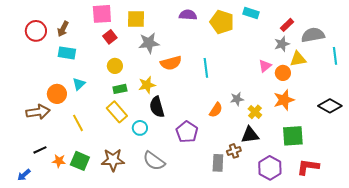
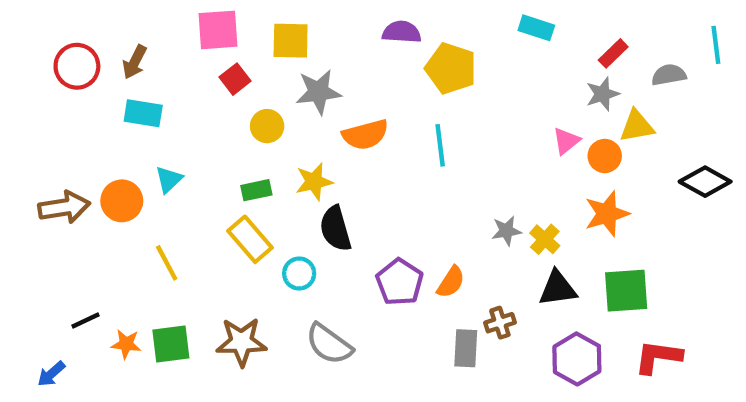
yellow pentagon: (222, 22) -> (451, 68), moved
gray semicircle: (313, 35) -> (669, 75), size x0.7
cyan line: (335, 56) -> (716, 45), moved
yellow circle: (115, 66) -> (267, 126), moved
gray star: (237, 99) -> (506, 231), moved
black diamond: (330, 106) -> (705, 182), moved
orange semicircle: (216, 110) -> (451, 282), moved
brown arrow: (38, 112) -> (64, 207), moved
black triangle: (250, 135) -> (558, 288), moved
green square: (80, 161) -> (171, 344), turned -30

